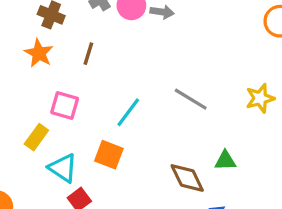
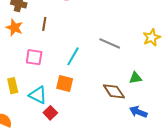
yellow rectangle: (36, 137) -> (13, 86), moved, turned -42

